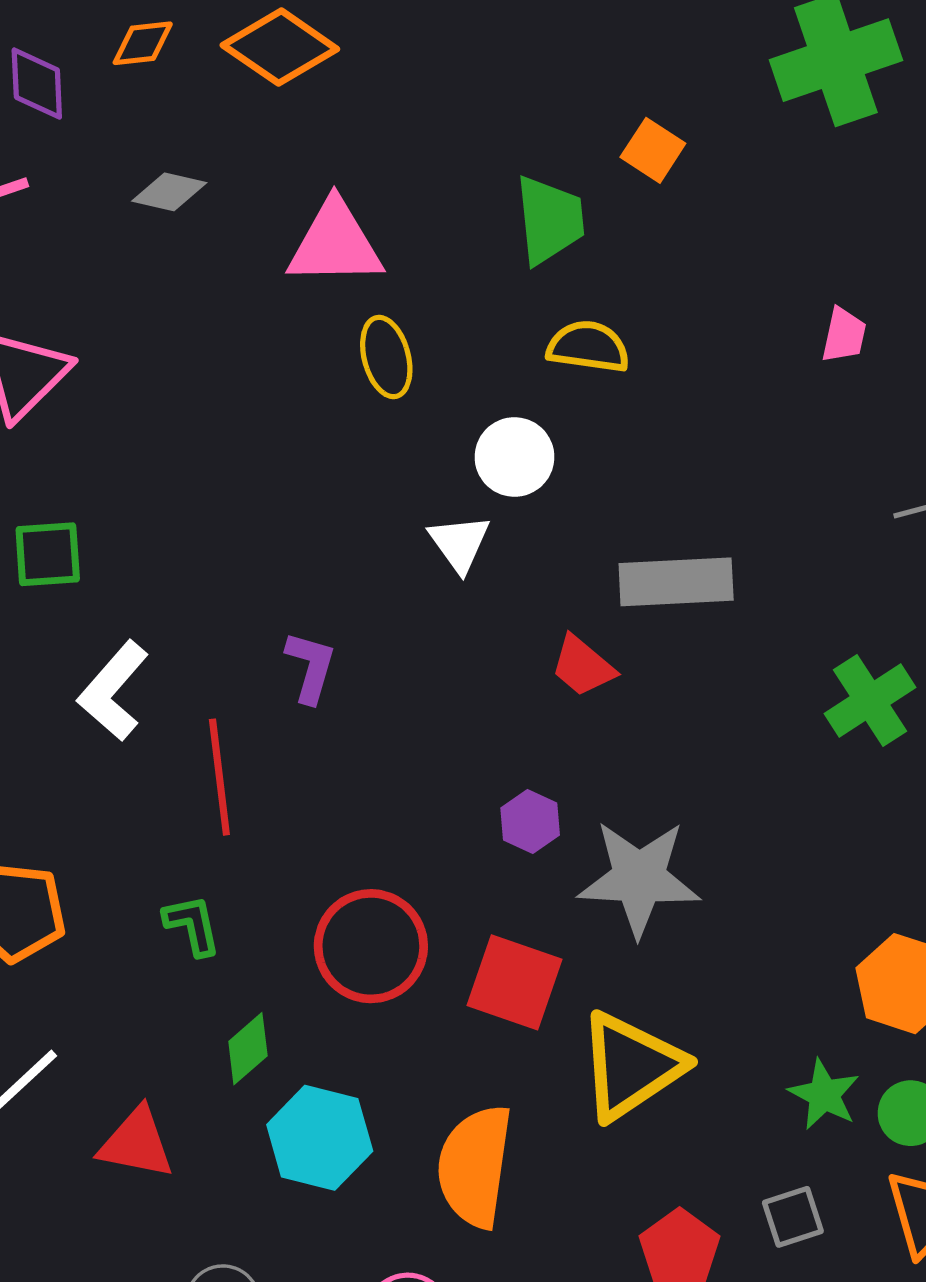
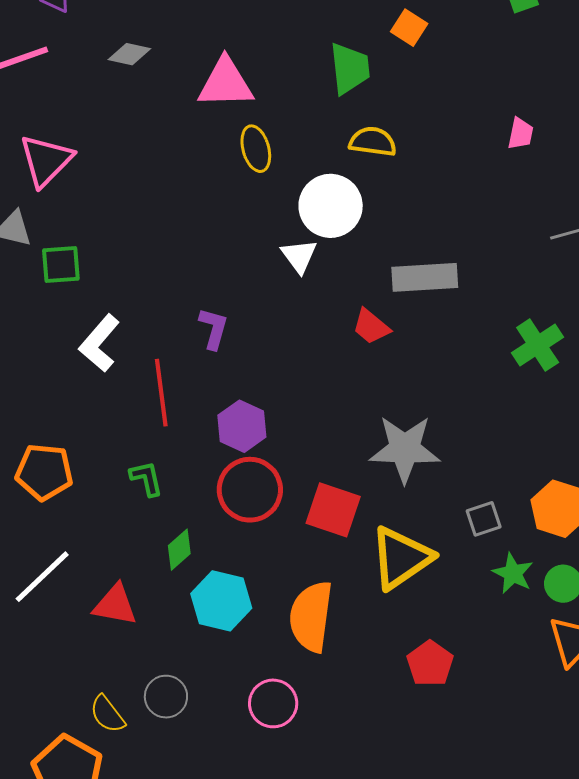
white circle: (514, 457) -> (331, 206), size x1.4
purple hexagon: (530, 822) -> (242, 426), moved, size x1.4
gray square: (793, 1217) -> (484, 519), moved

